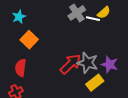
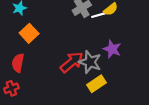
white line: (93, 19) -> (99, 15), turned -32
purple star: (110, 64) -> (112, 49), moved

